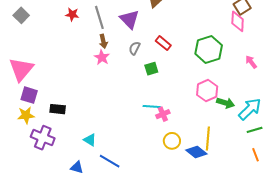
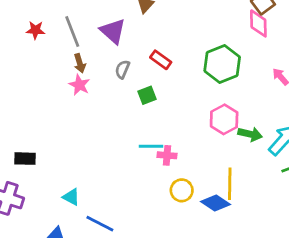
pink cross: (163, 114) -> (167, 155), turned 32

